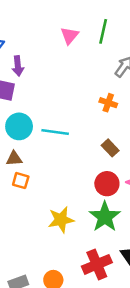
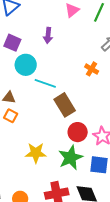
purple arrow: (18, 66) -> (48, 35), moved
cyan circle: (19, 126) -> (26, 65), moved
brown rectangle: (110, 148) -> (65, 105), moved, size x1.6

